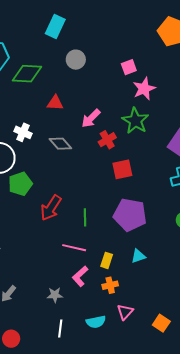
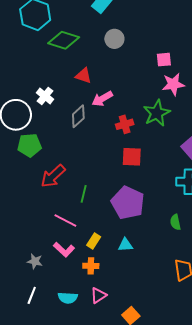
pink arrow: (91, 118) -> (102, 99), moved
gray diamond: (60, 144) -> (78, 116), turned 75
pink L-shape: (80, 276) -> (64, 250), turned -110

